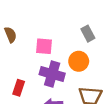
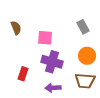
orange circle: (79, 61) -> (87, 56), moved

